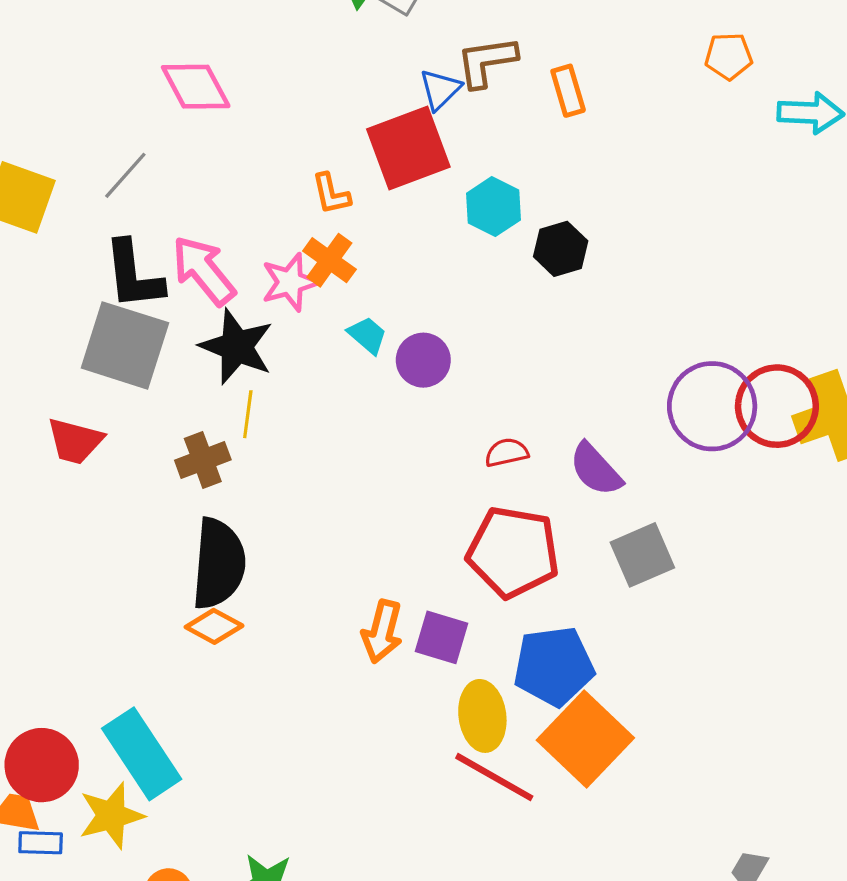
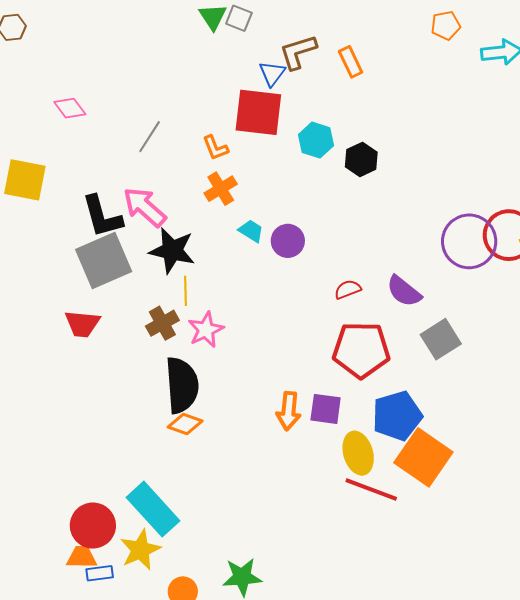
pink diamond: (196, 87) -> (70, 108), moved, size x0.7
red square: (408, 148) -> (258, 112), turned 36
gray line: (125, 175) -> (150, 137), moved
orange cross: (329, 260) -> (221, 189), turned 32
pink star: (290, 282) -> (206, 330), moved
gray square: (125, 345) -> (104, 260), turned -32

